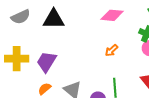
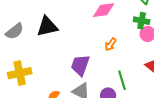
purple trapezoid: (47, 62) -> (80, 65), moved

